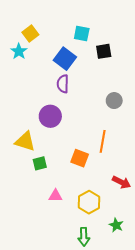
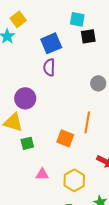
cyan square: (82, 34) -> (77, 19), moved
blue square: (65, 59) -> (51, 43), turned 30
purple circle: (50, 116) -> (25, 98), moved

